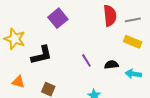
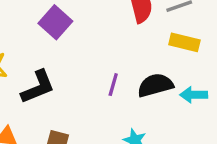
purple line: (86, 60) -> (113, 85), turned 56
black semicircle: (111, 65) -> (155, 85), size x1.5

